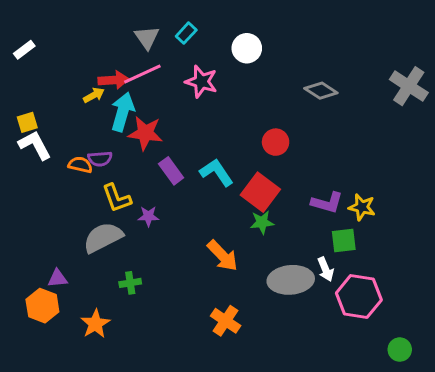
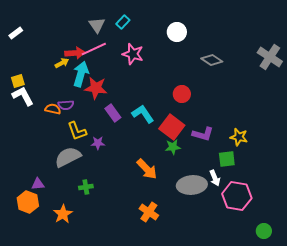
white circle: (247, 48) -> (177, 32), moved
purple L-shape: (327, 203) -> (203, 134), moved

